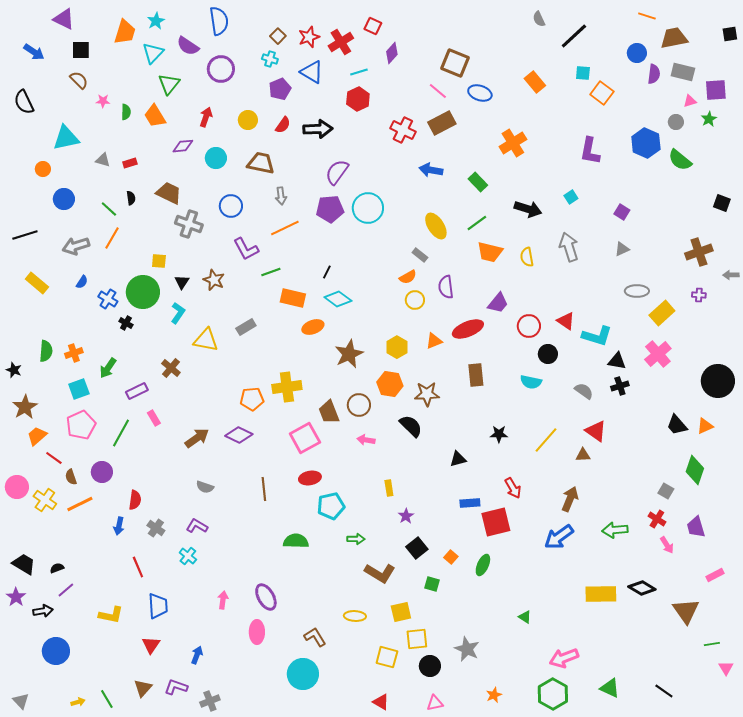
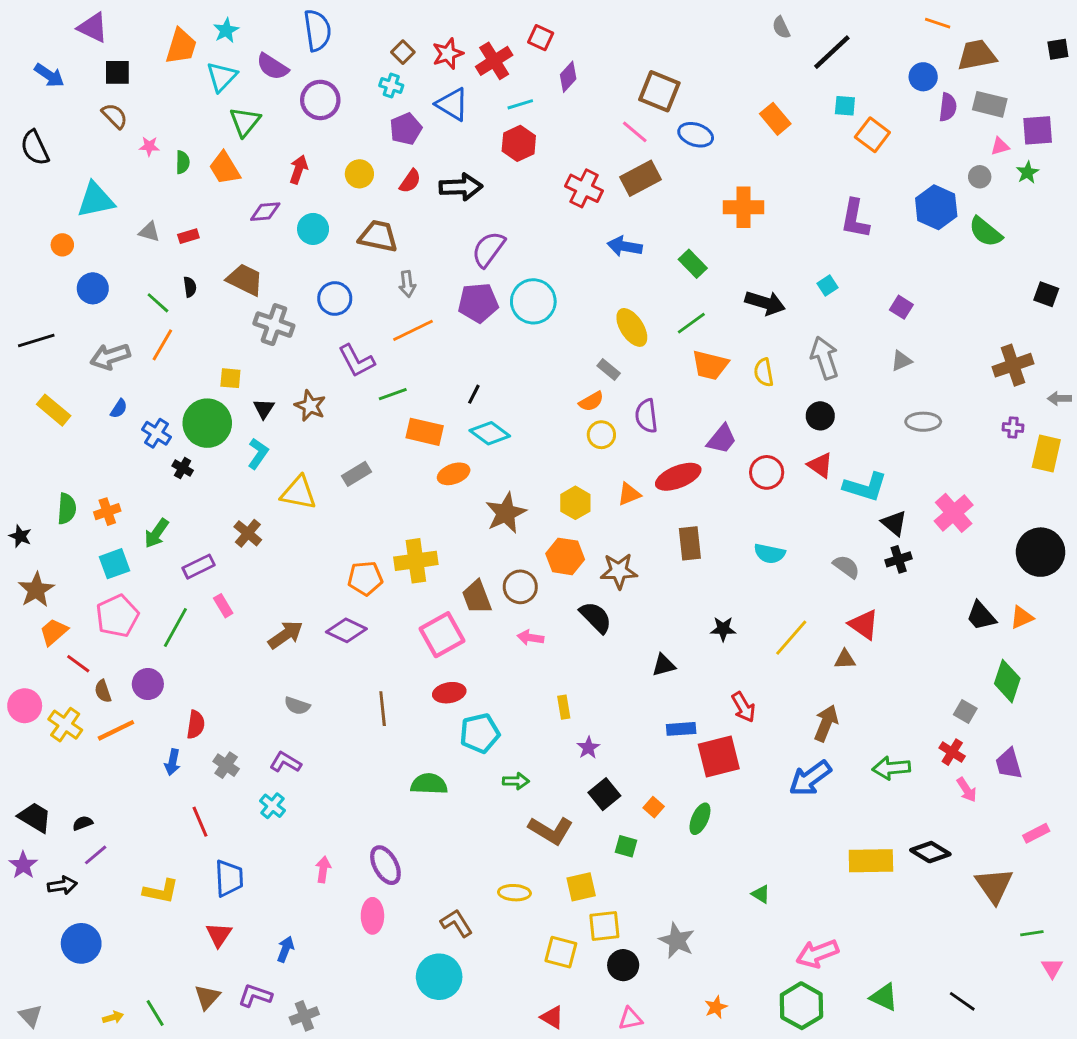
orange cross: (513, 143) -> (743, 207), turned 32
yellow rectangle: (662, 313) -> (1046, 454), moved, turned -35
black circle: (548, 354) -> (820, 416), moved
black triangle: (617, 361) -> (894, 523), turned 30

